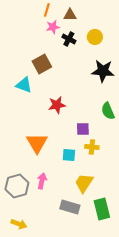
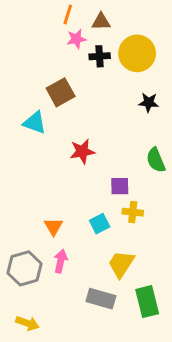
yellow circle: (95, 37) -> (137, 53), size x1.6
black cross: (69, 39) -> (100, 56), turned -32
black star: (103, 71) -> (149, 102), size x0.6
orange triangle: (37, 143) -> (53, 227), moved, size x0.6
cyan square: (69, 155) -> (100, 224), turned -32

